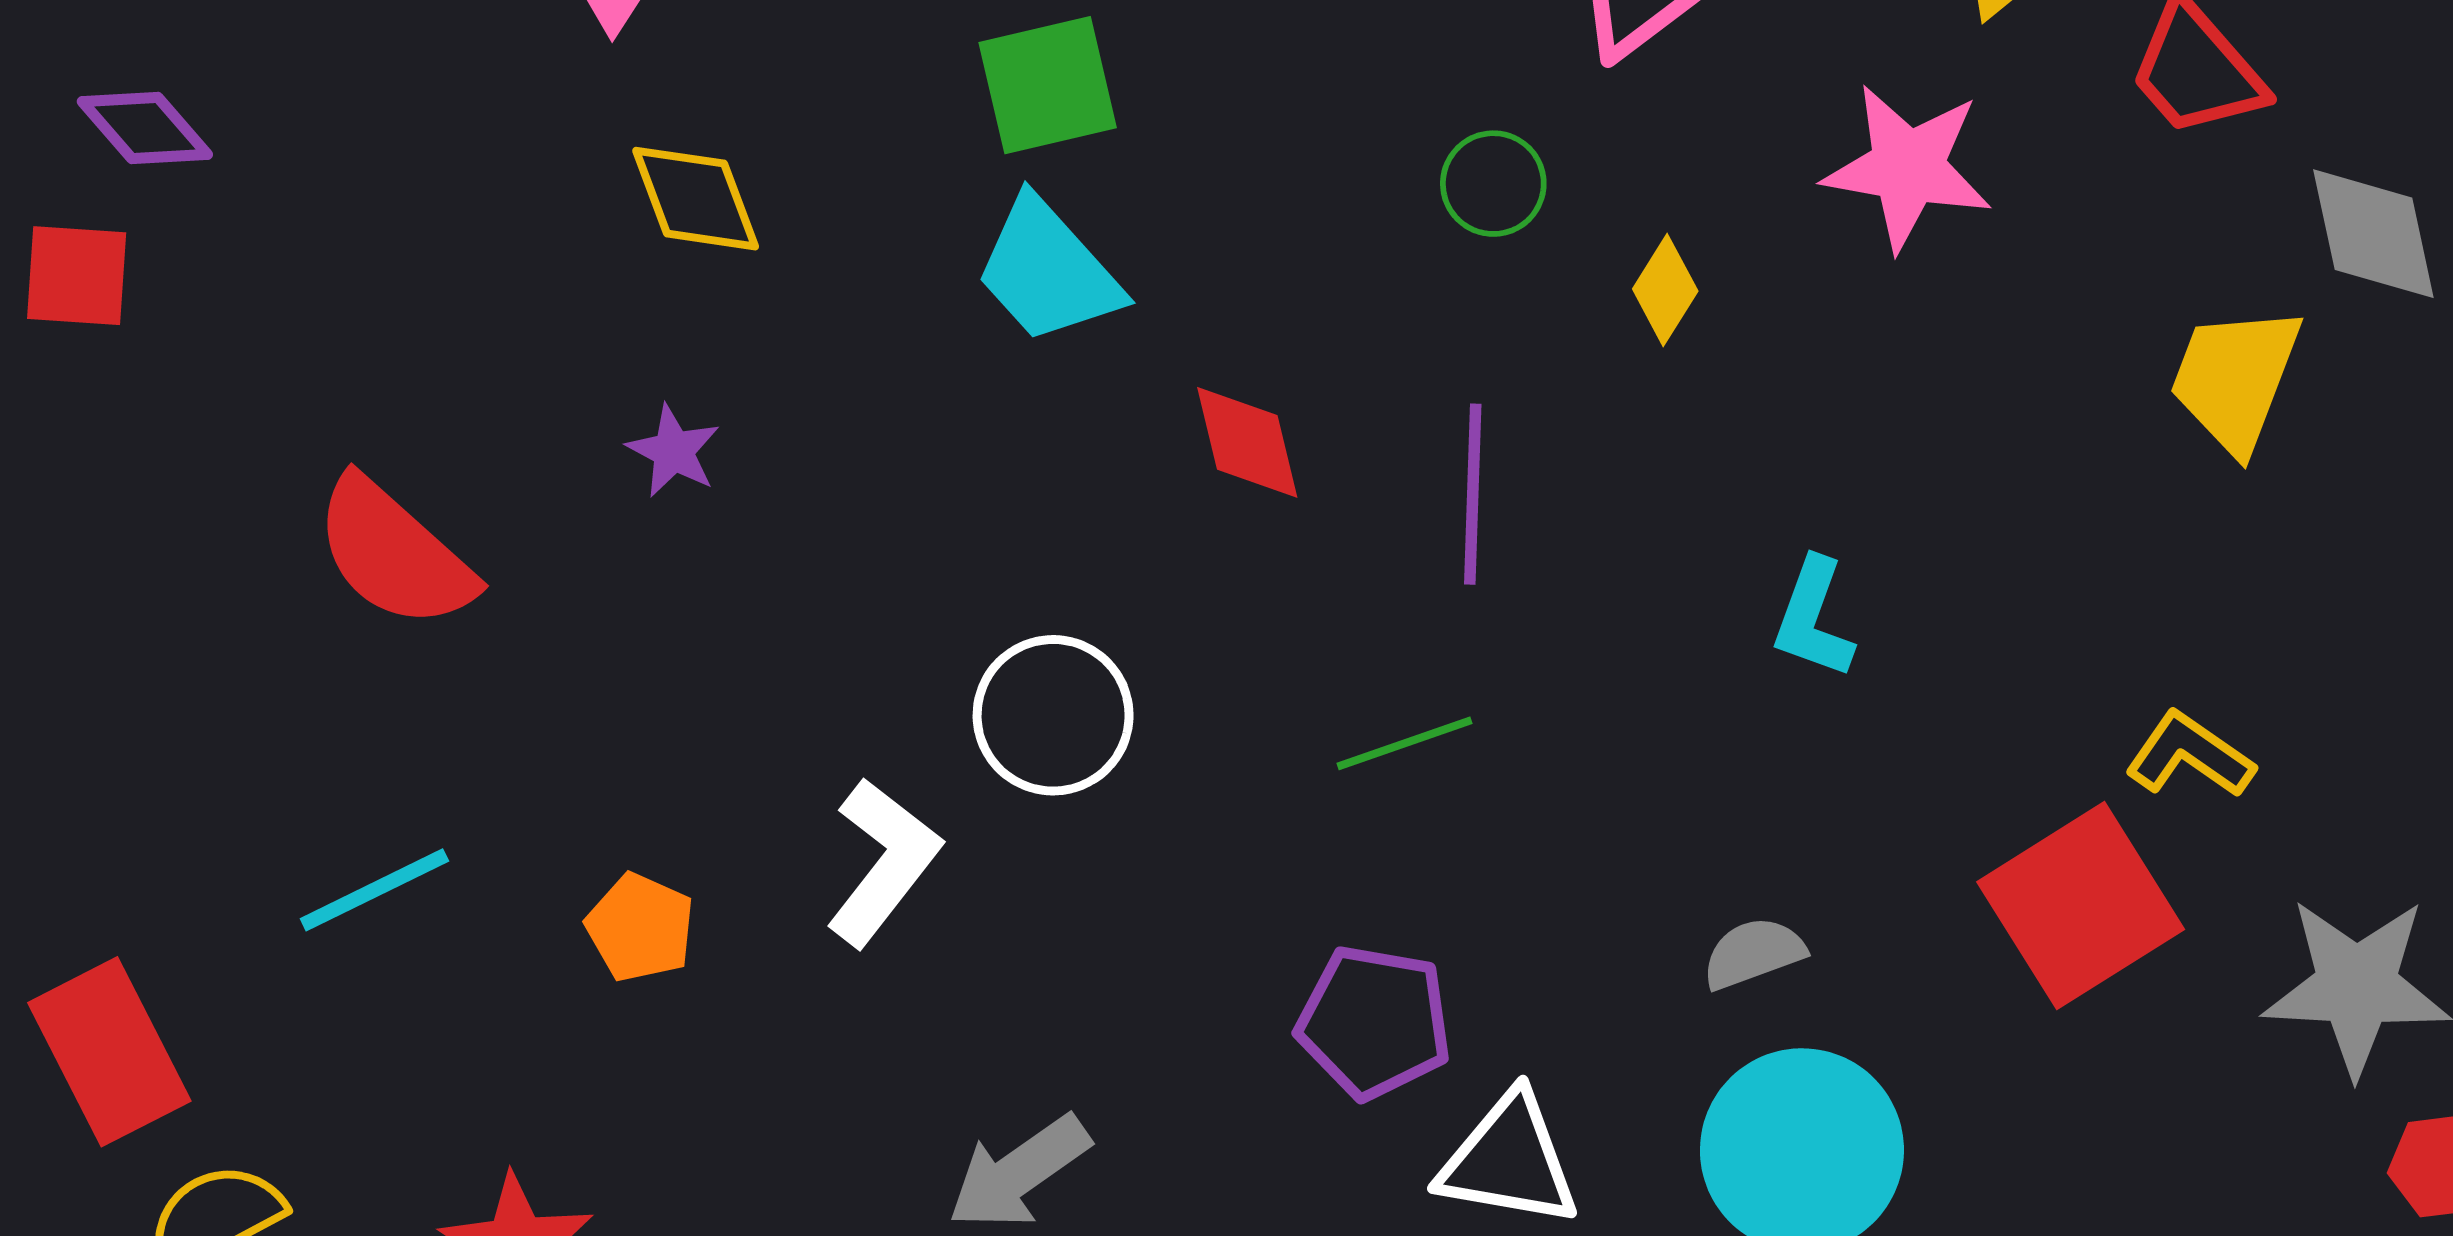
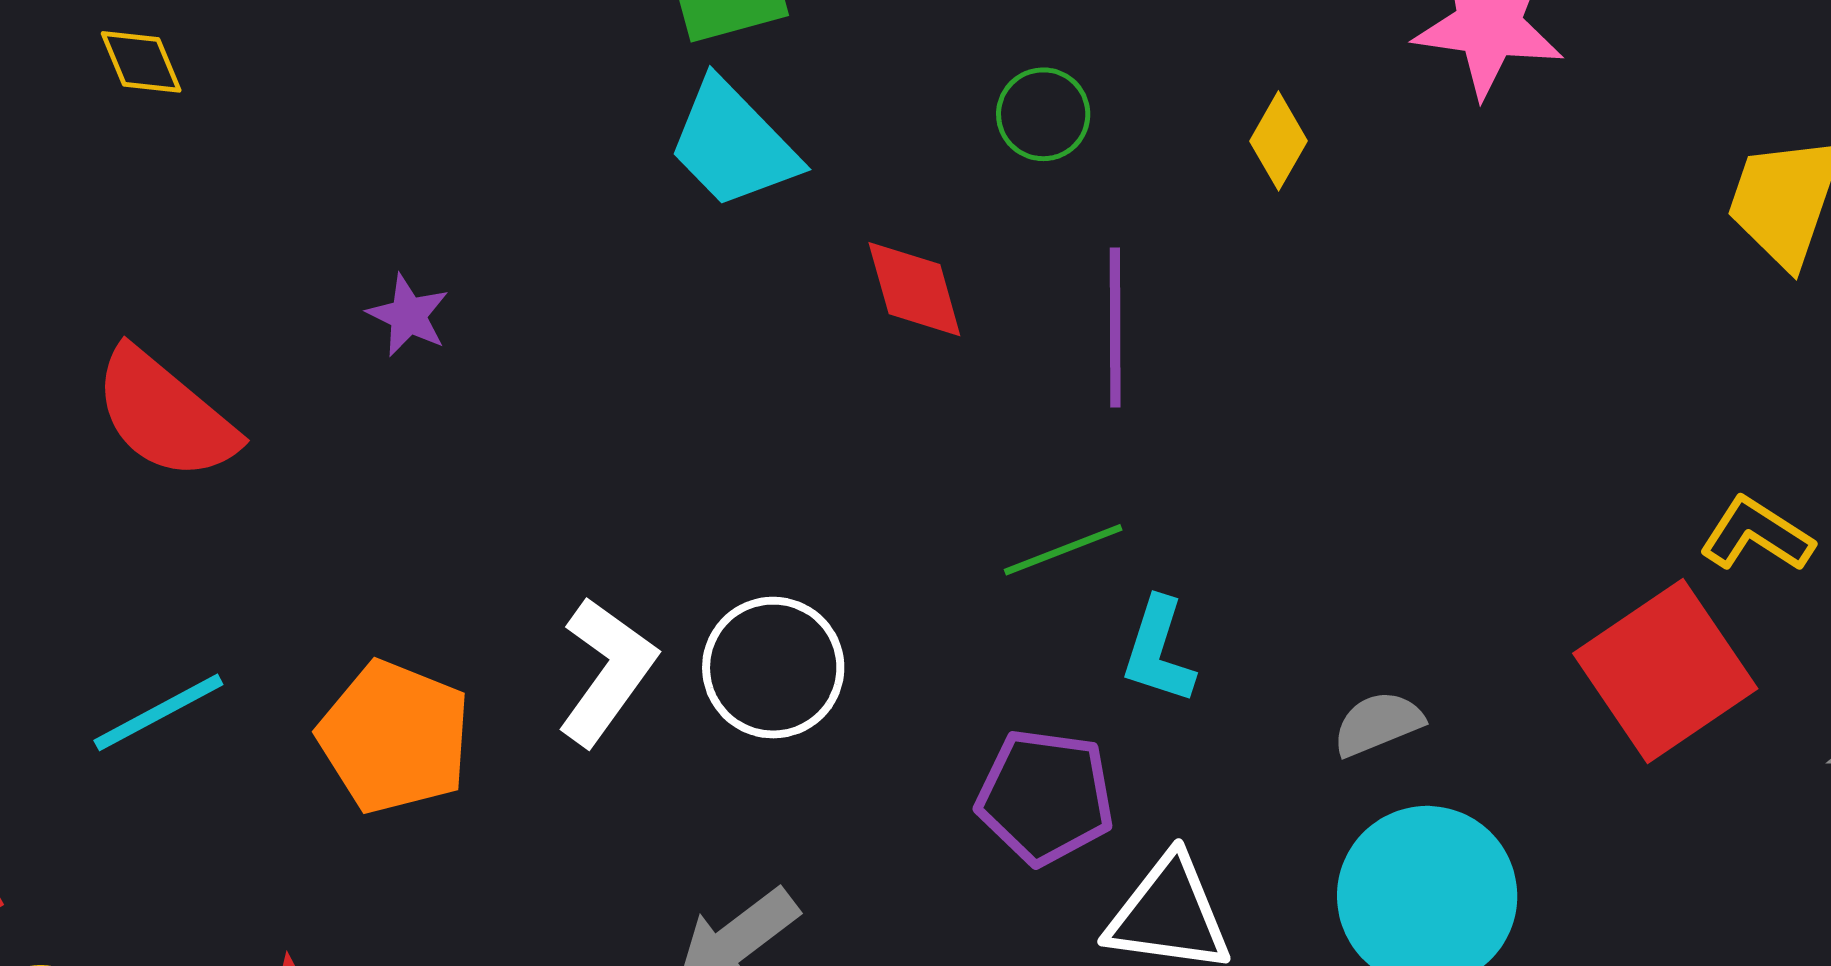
green circle: (1493, 184) -> (1043, 114), moved
yellow diamond: (696, 199) -> (141, 62), moved, size x0.7
cyan L-shape: (1813, 618) -> (1158, 651), moved
white circle: (1053, 715) -> (773, 668), moved
orange pentagon: (640, 928) -> (394, 737), size x1.6

